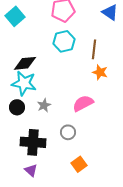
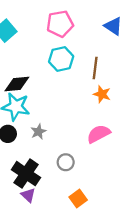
pink semicircle: (83, 103) -> (99, 134), moved
black cross: (33, 142) -> (26, 174), turned 30
purple triangle: (31, 170) -> (28, 195), moved

